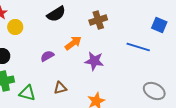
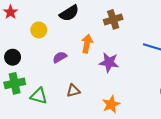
yellow circle: (15, 27) -> (39, 30), moved
orange arrow: (73, 43) -> (87, 44), turned -42

